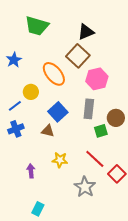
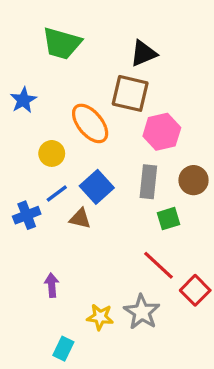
brown square: (78, 56) -> (130, 93), turned -30
blue line: (15, 106) -> (57, 194), moved
brown circle: (116, 118) -> (194, 180), moved
yellow star: (60, 160) -> (100, 317), moved

